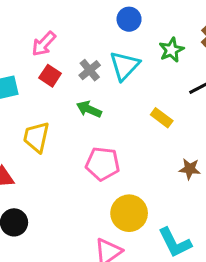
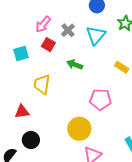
gray cross: (90, 70) -> (68, 30), moved
pink pentagon: (103, 164) -> (100, 99), moved
yellow circle: (129, 213) -> (79, 129), moved

